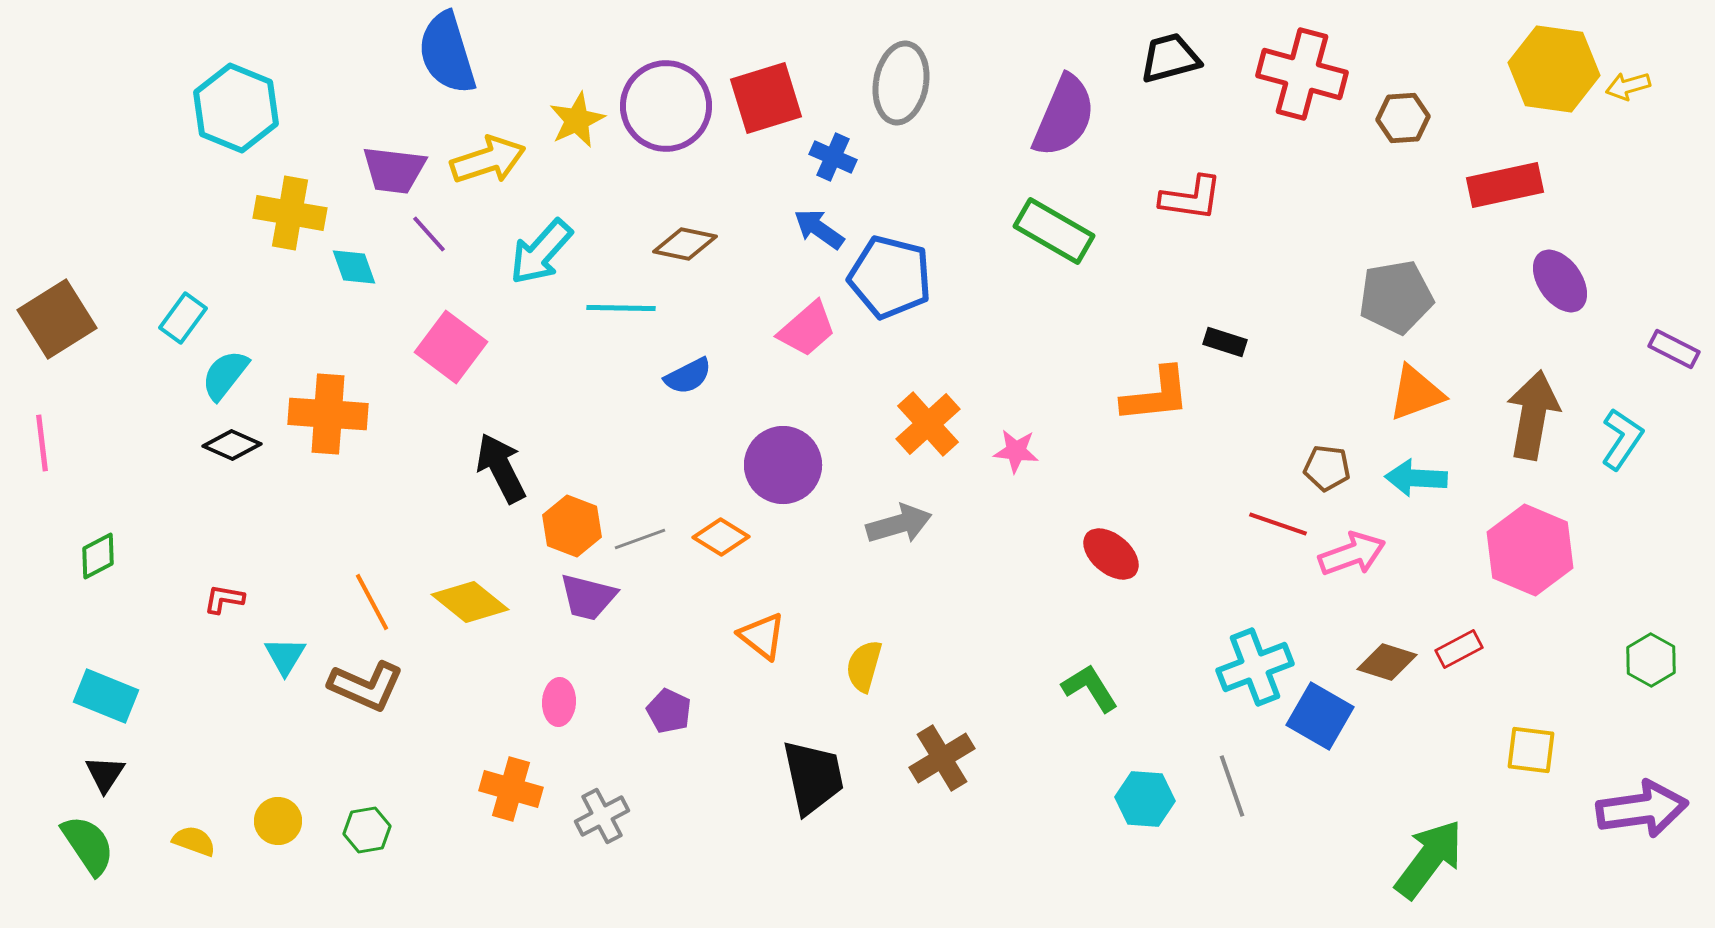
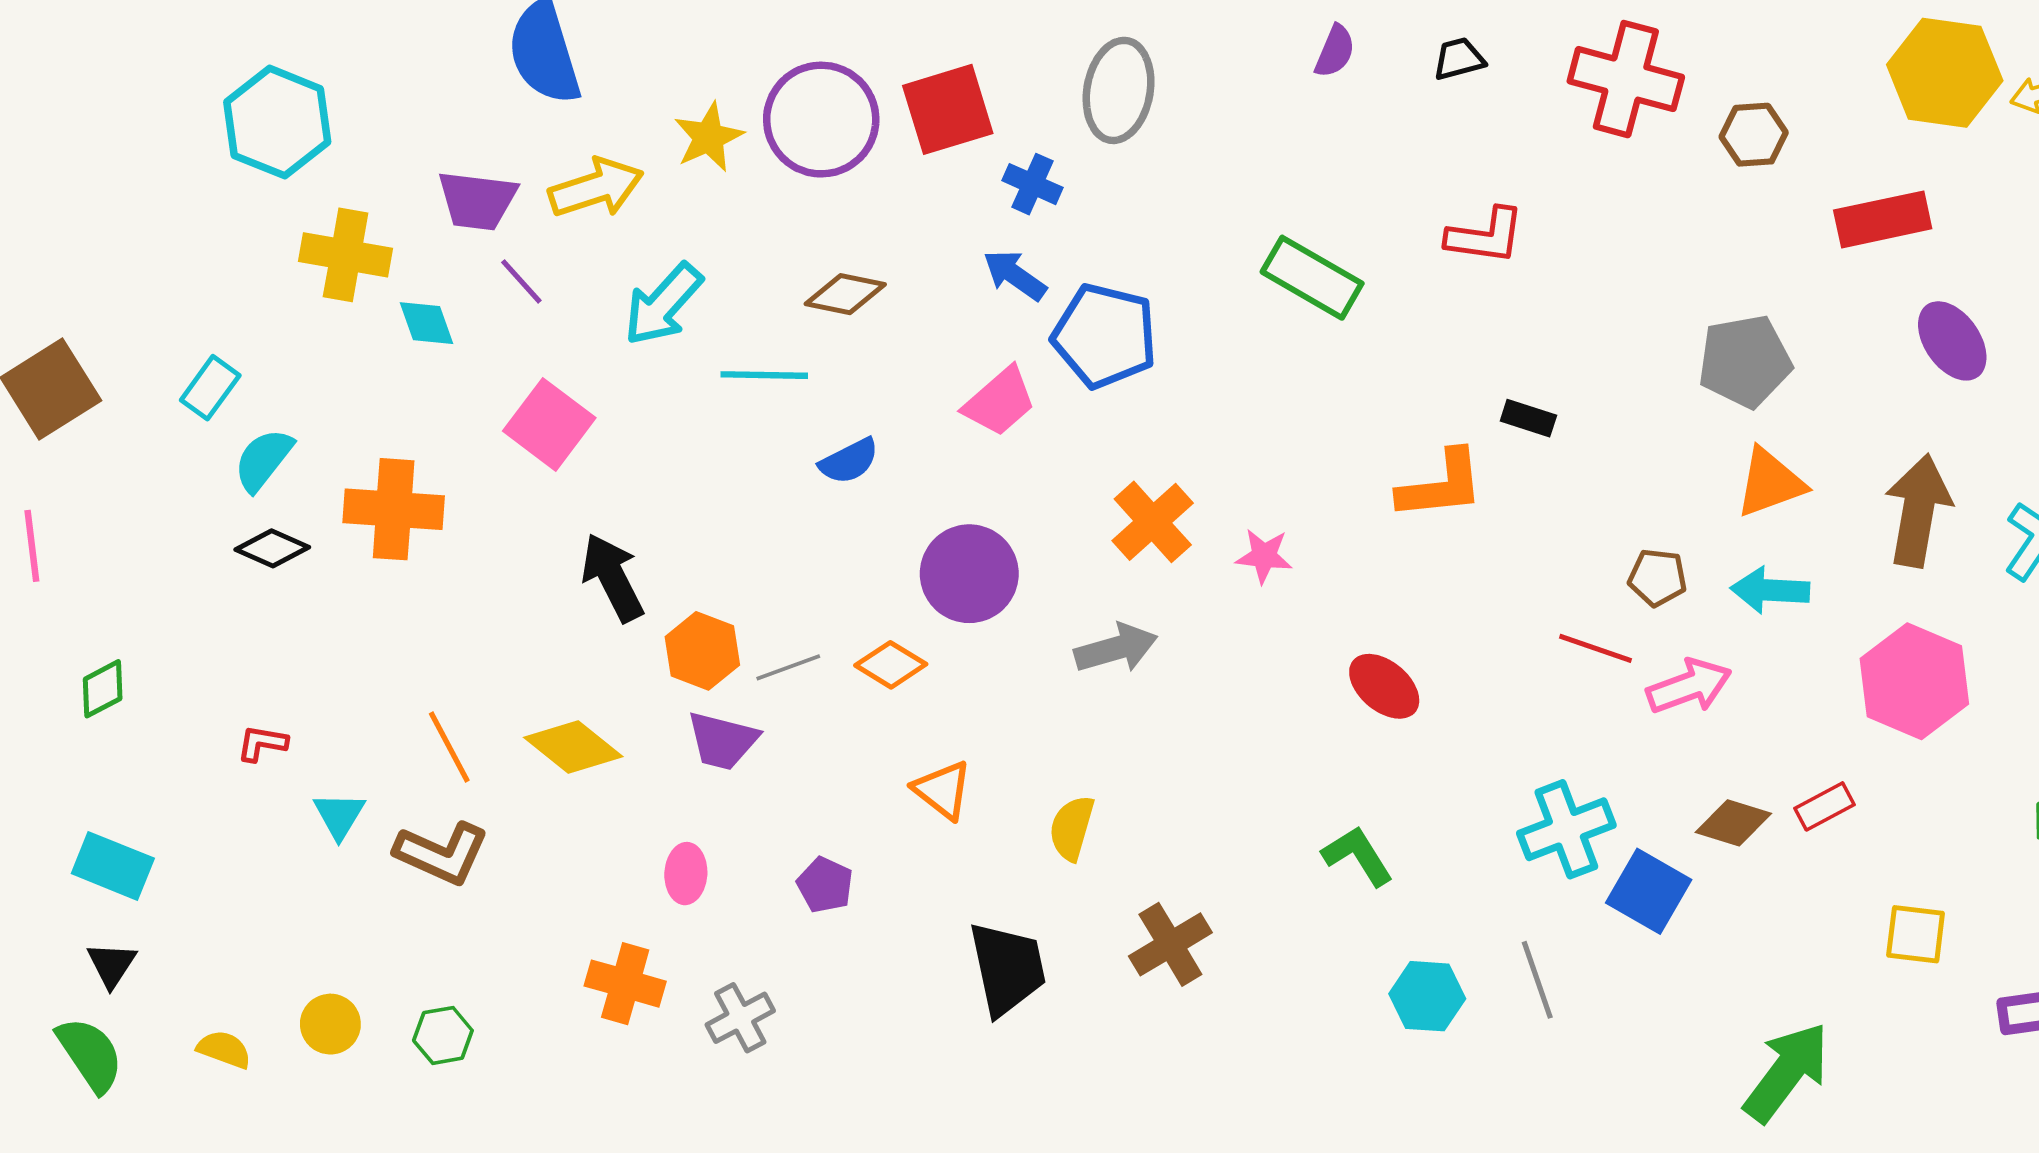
black trapezoid: (1170, 58) -> (1459, 59), size x0.7
purple semicircle: (1064, 116) -> (1335, 51), moved, size x0.5

